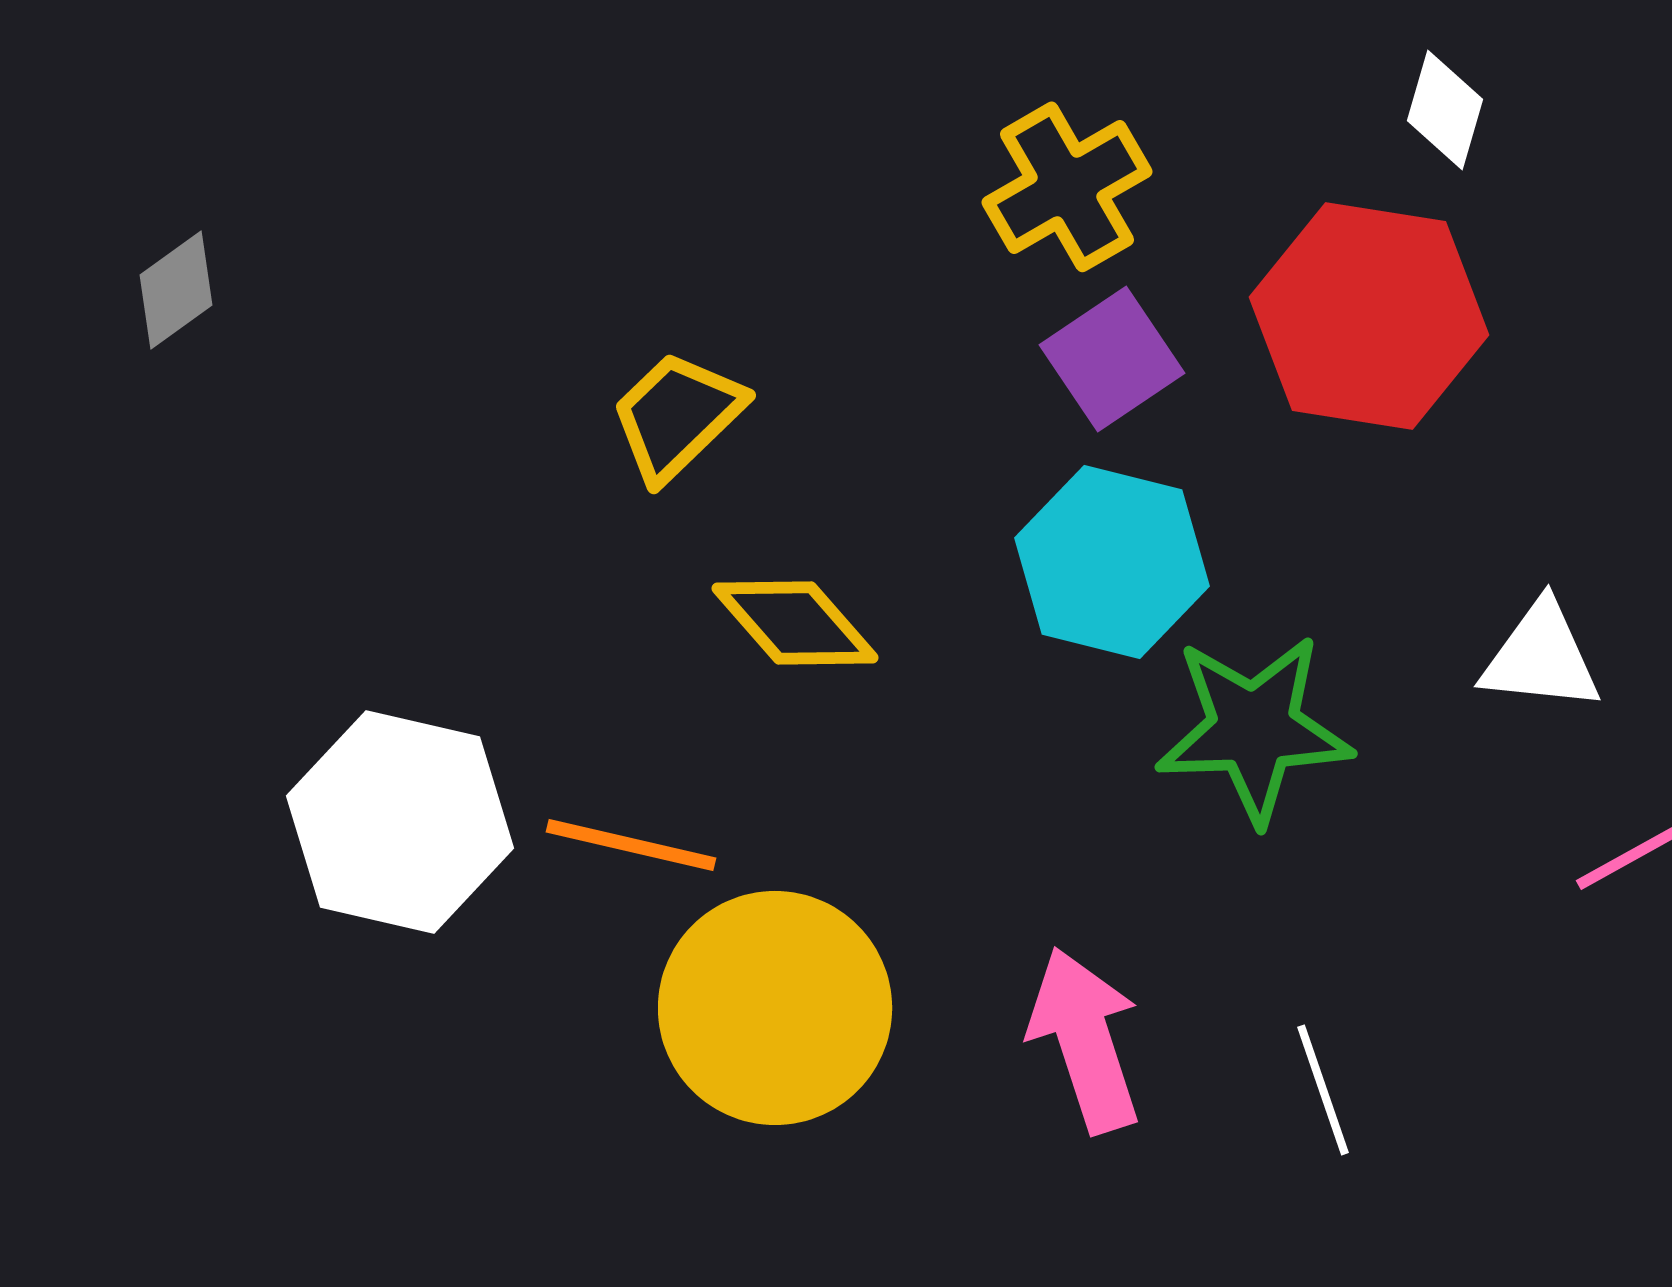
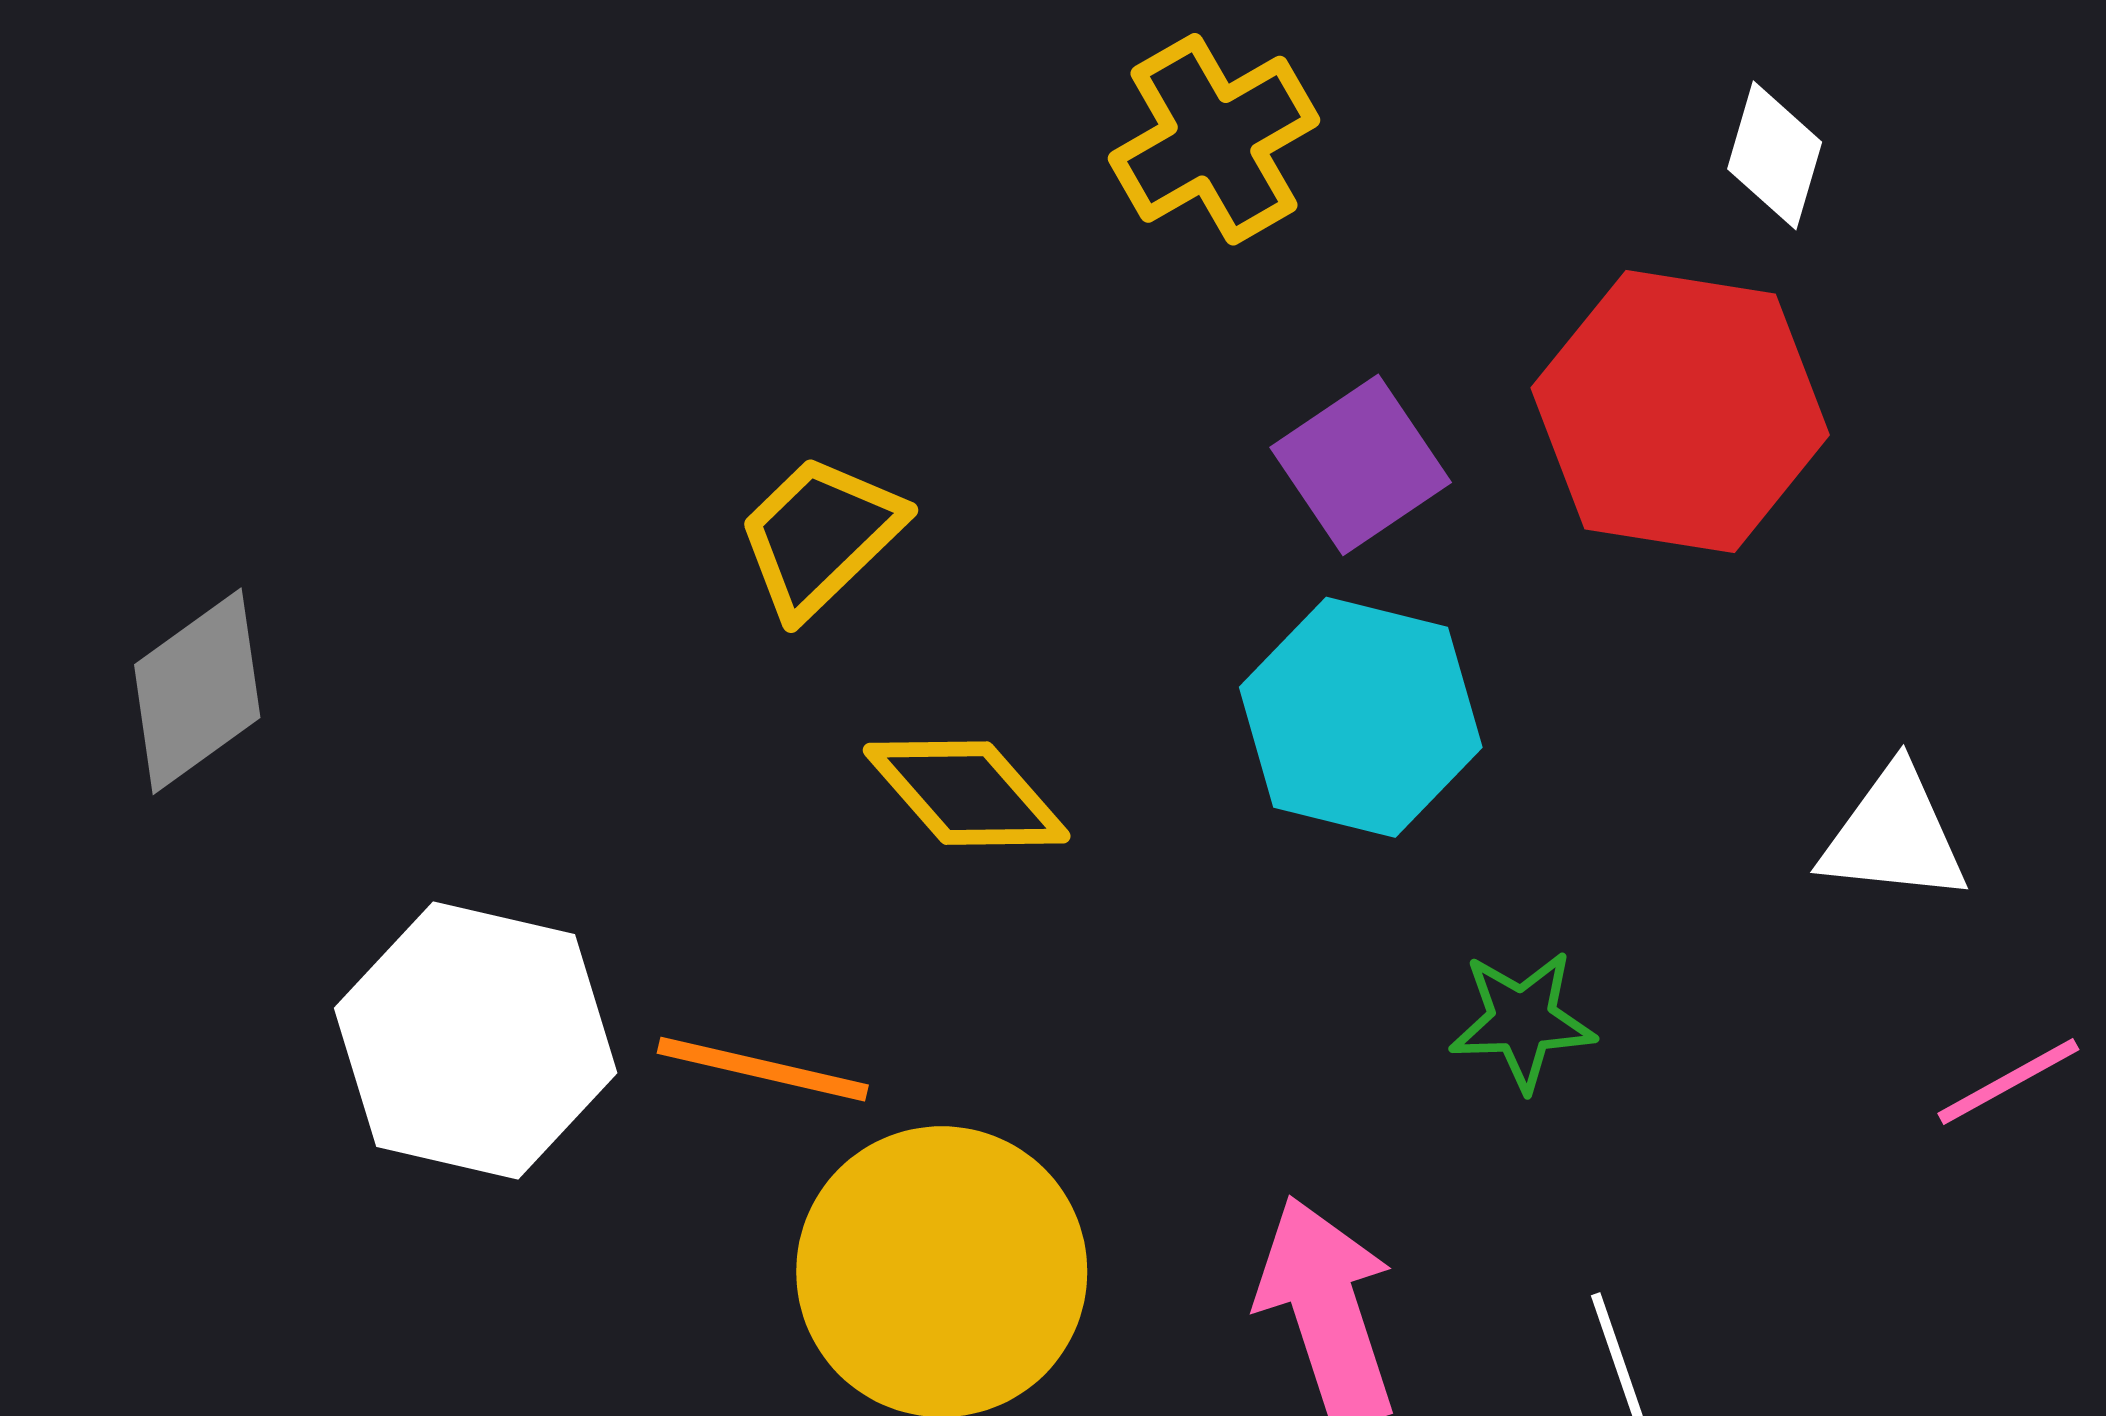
yellow cross: (1067, 187) -> (1214, 139), moved
gray diamond: (176, 290) -> (197, 691), moved, size x1.4
green star: (1254, 729) -> (1522, 1021), moved, size x0.6

